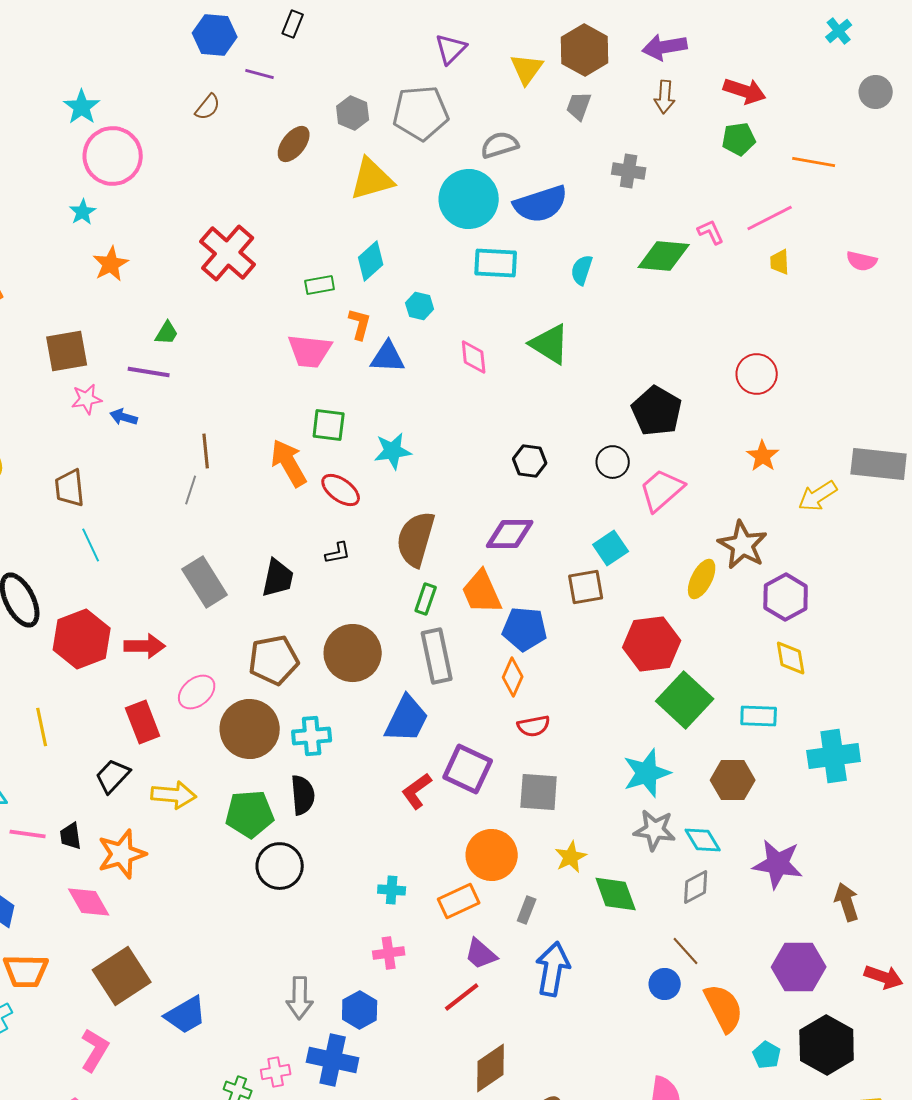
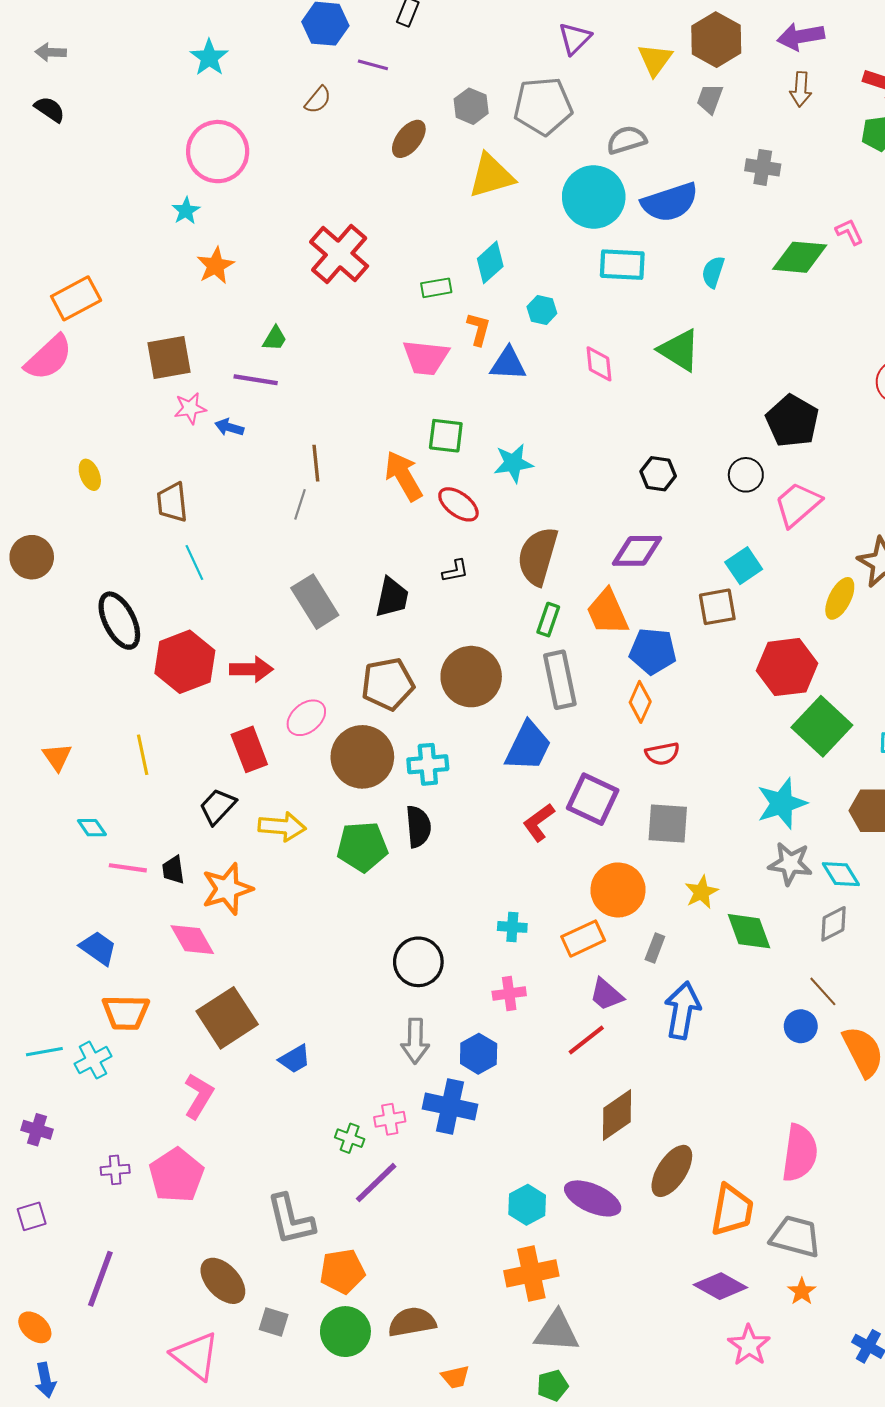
cyan star: (82, 107) -> (209, 58), moved
black circle: (280, 866) -> (418, 962), moved
blue trapezoid: (186, 1015) -> (295, 1059), size x0.7

